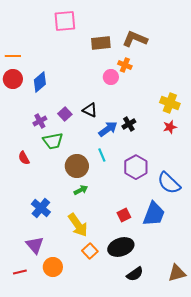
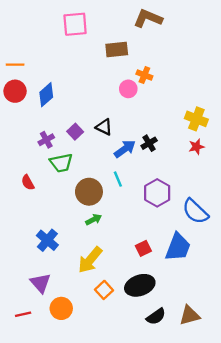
brown L-shape: (135, 39) -> (148, 18), moved
yellow arrow: (78, 225) -> (90, 260), turned 75
brown triangle: (177, 273) -> (190, 315), moved

